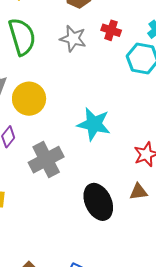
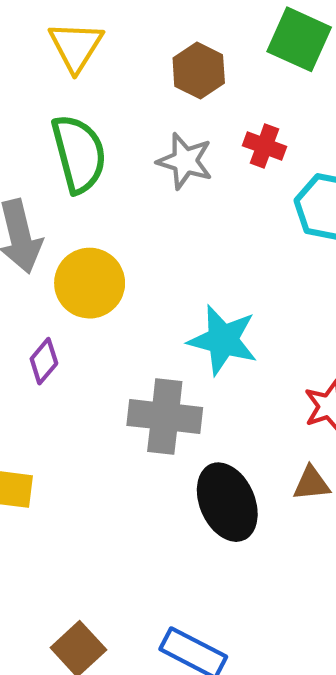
gray cross: (46, 160) -> (165, 416), moved, turned 32

